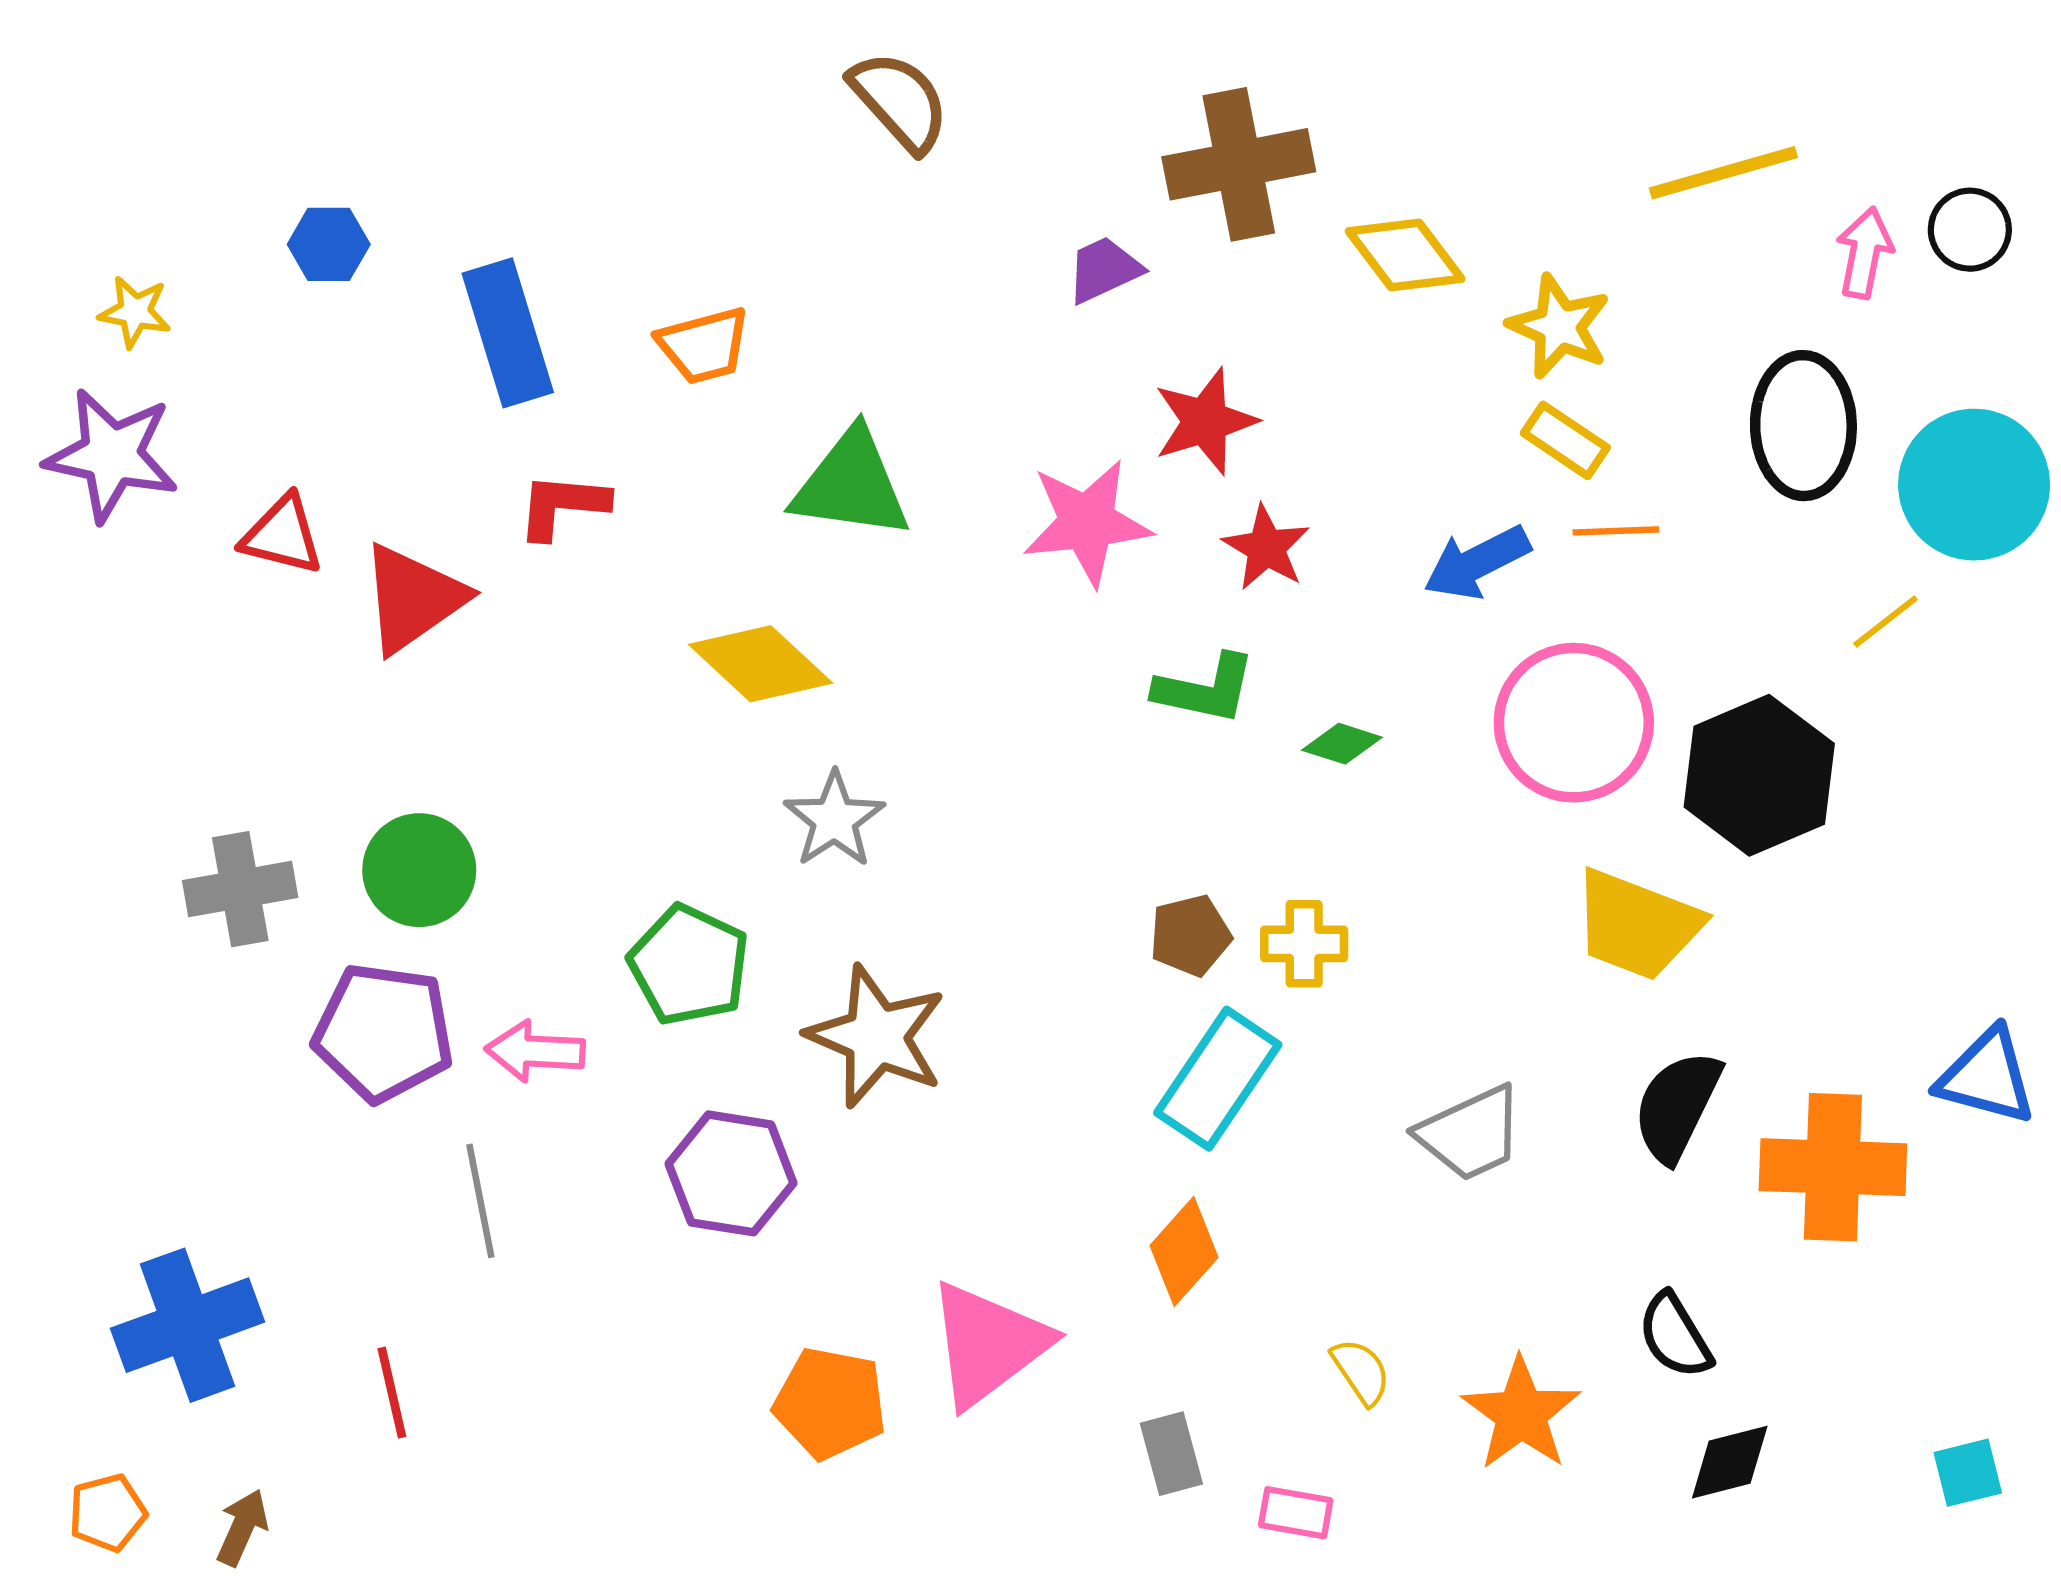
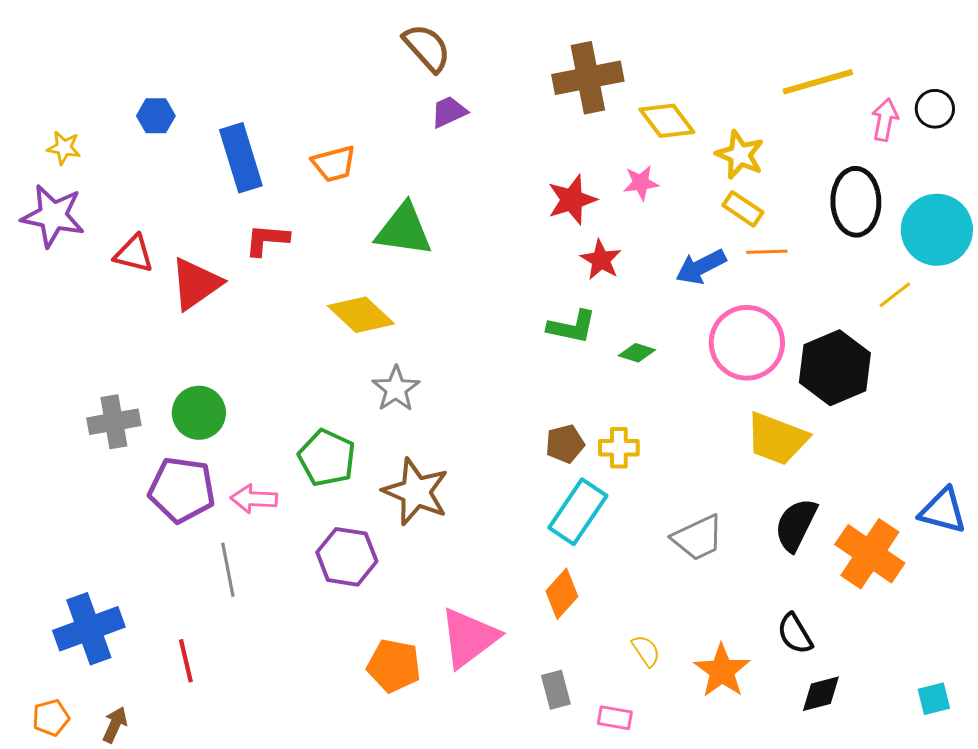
purple trapezoid: (1104, 270) -> (449, 112), moved
pink star: (1087, 522) -> (641, 183), moved, size x0.6
orange cross: (1833, 1167) -> (870, 554), turned 32

